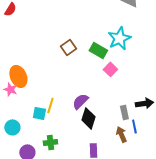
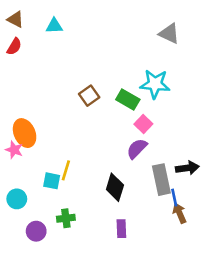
cyan star: (119, 38) -> (155, 84), turned 30
purple semicircle: (80, 101) -> (137, 149), moved
gray rectangle: (124, 112) -> (161, 180), size x1.6
brown arrow: (121, 134) -> (180, 213), moved

